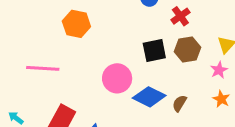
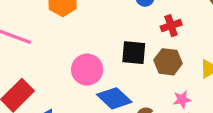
pink star: (219, 70) -> (182, 99), moved

